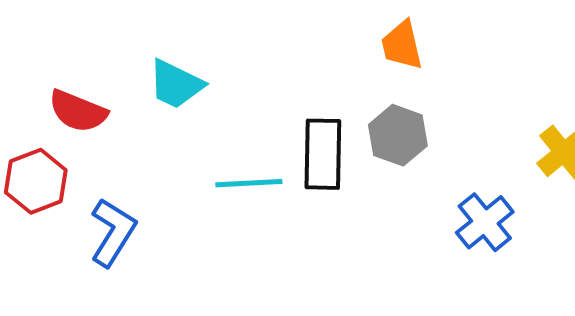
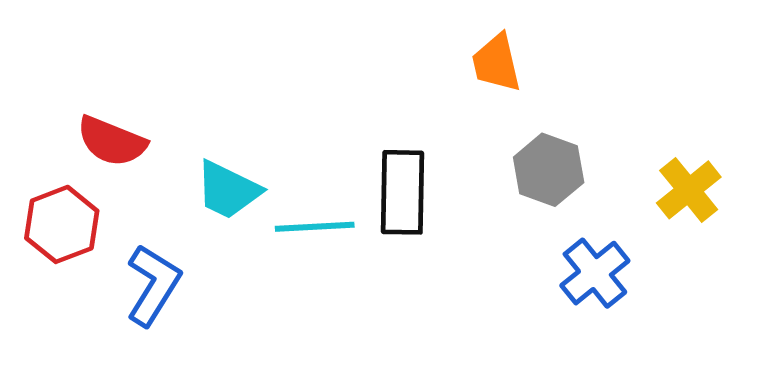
cyan trapezoid: (176, 84) -> (228, 190), moved
gray hexagon: (398, 135) -> (549, 170), moved

